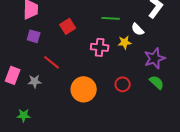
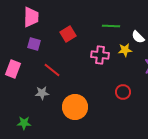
pink rectangle: (13, 75) -> (13, 69), moved
gray star: (35, 81) -> (42, 93), moved
orange circle: (84, 89) -> (75, 107), moved

